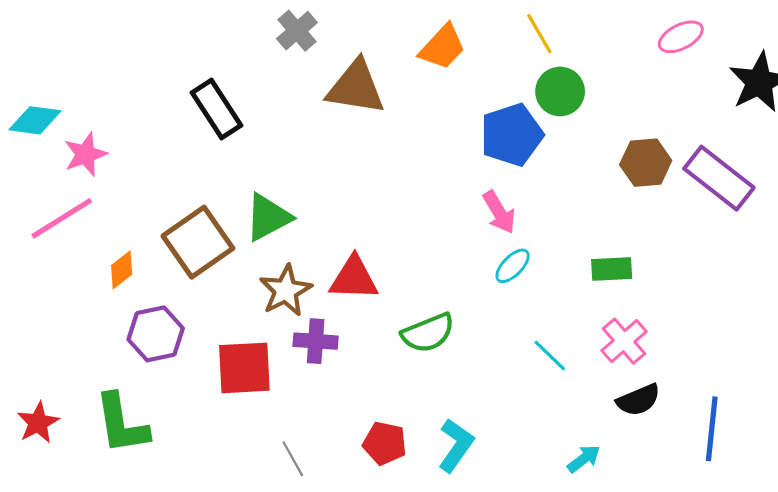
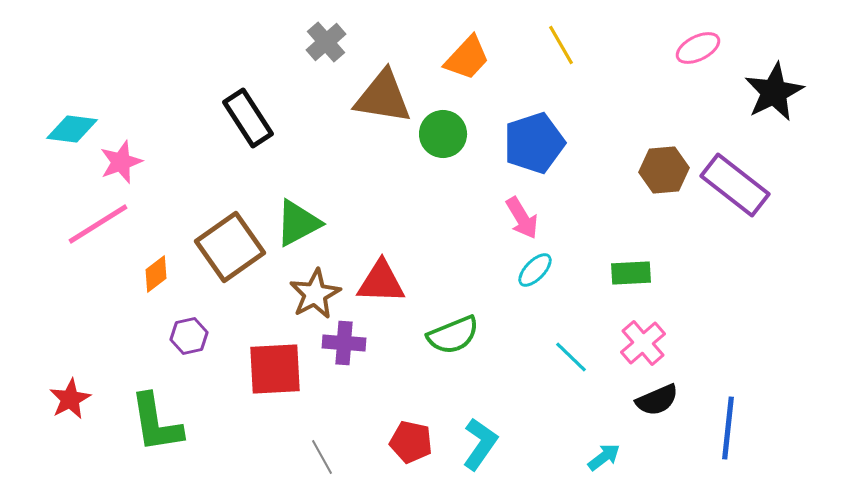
green circle: (560, 91) -> (443, 134), moved
purple hexagon: (156, 334) -> (189, 336), size x0.7
red star: (38, 423) -> (70, 399), moved

